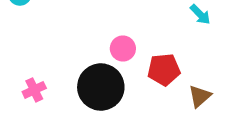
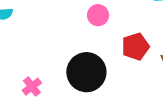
pink circle: (123, 49) -> (98, 15), moved

